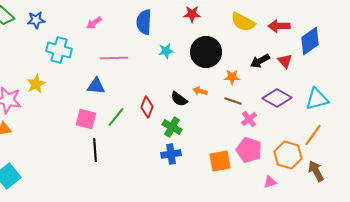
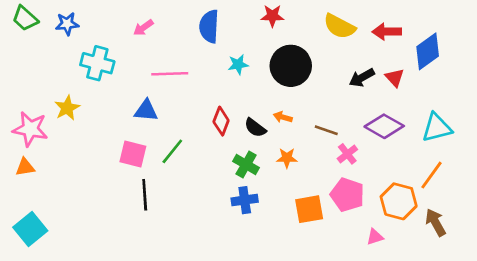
orange star: (232, 77) -> (287, 158), moved
red diamond: (147, 107) -> (221, 121), moved

